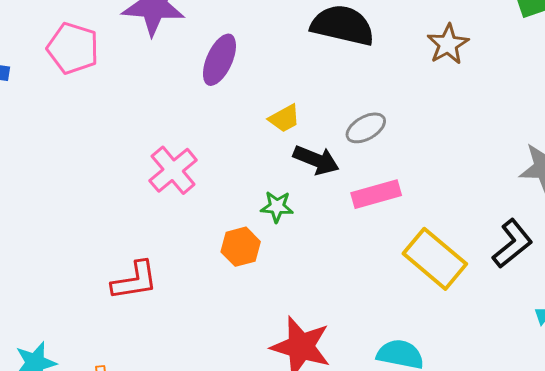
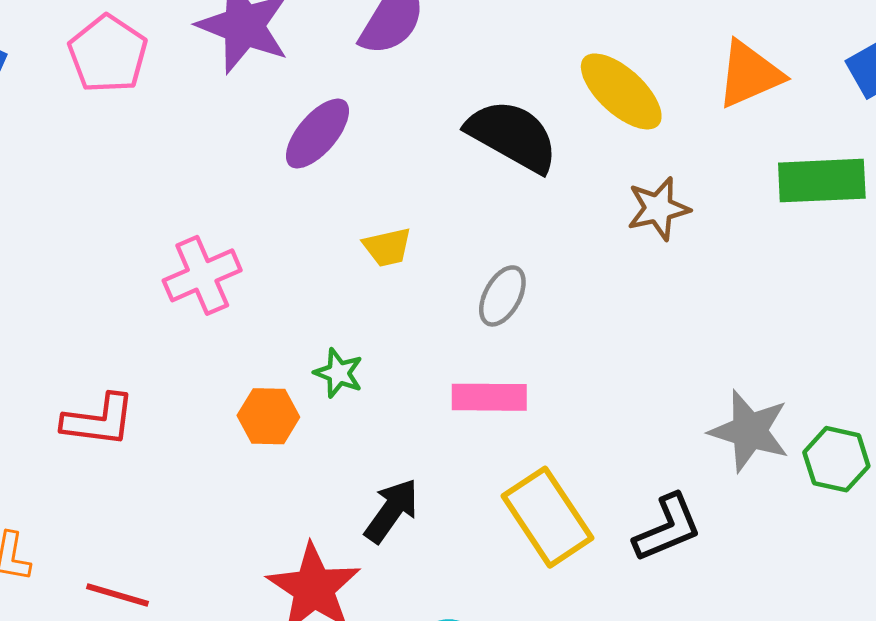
gray ellipse: (366, 128) -> (502, 296), turned -48
black arrow: (316, 160) -> (391, 511), moved, turned -93

